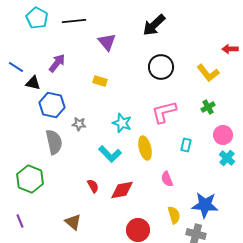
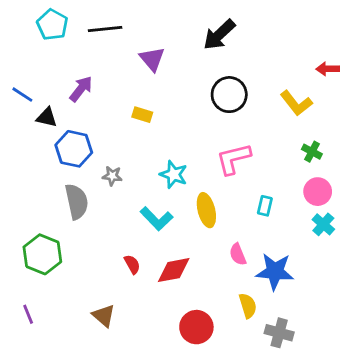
green cross: (208, 107) -> (312, 152), moved, turned -32
blue star: (205, 205) -> (275, 271), moved

